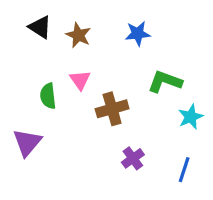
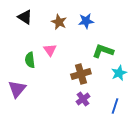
brown star: (78, 35) -> (59, 22), moved
brown cross: (112, 109) -> (81, 74), moved

